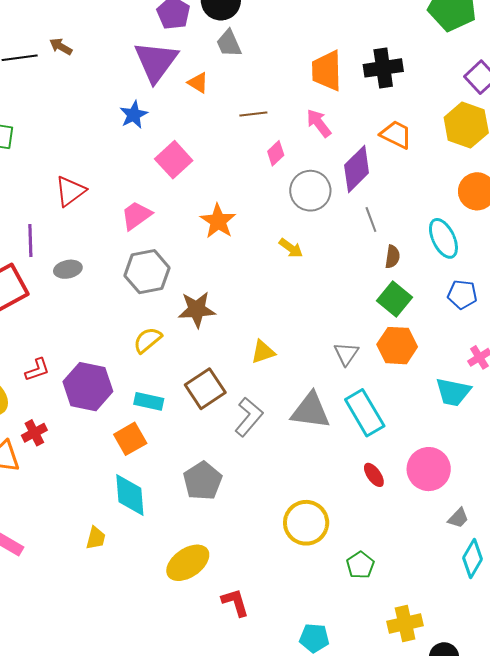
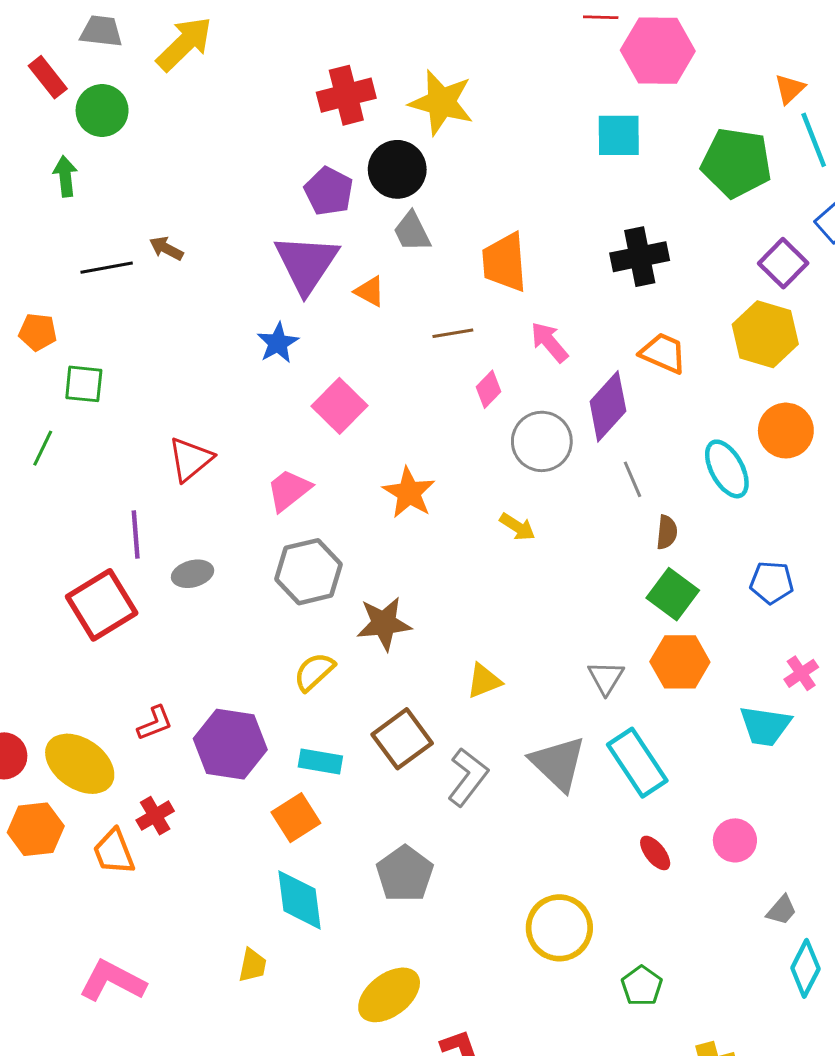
orange trapezoid: (327, 71) -> (504, 262), moved
cyan ellipse: (443, 238) -> (727, 469), moved
gray triangle: (311, 411) -> (558, 763), turned 39
pink circle: (429, 469) -> (735, 840), size x0.7

